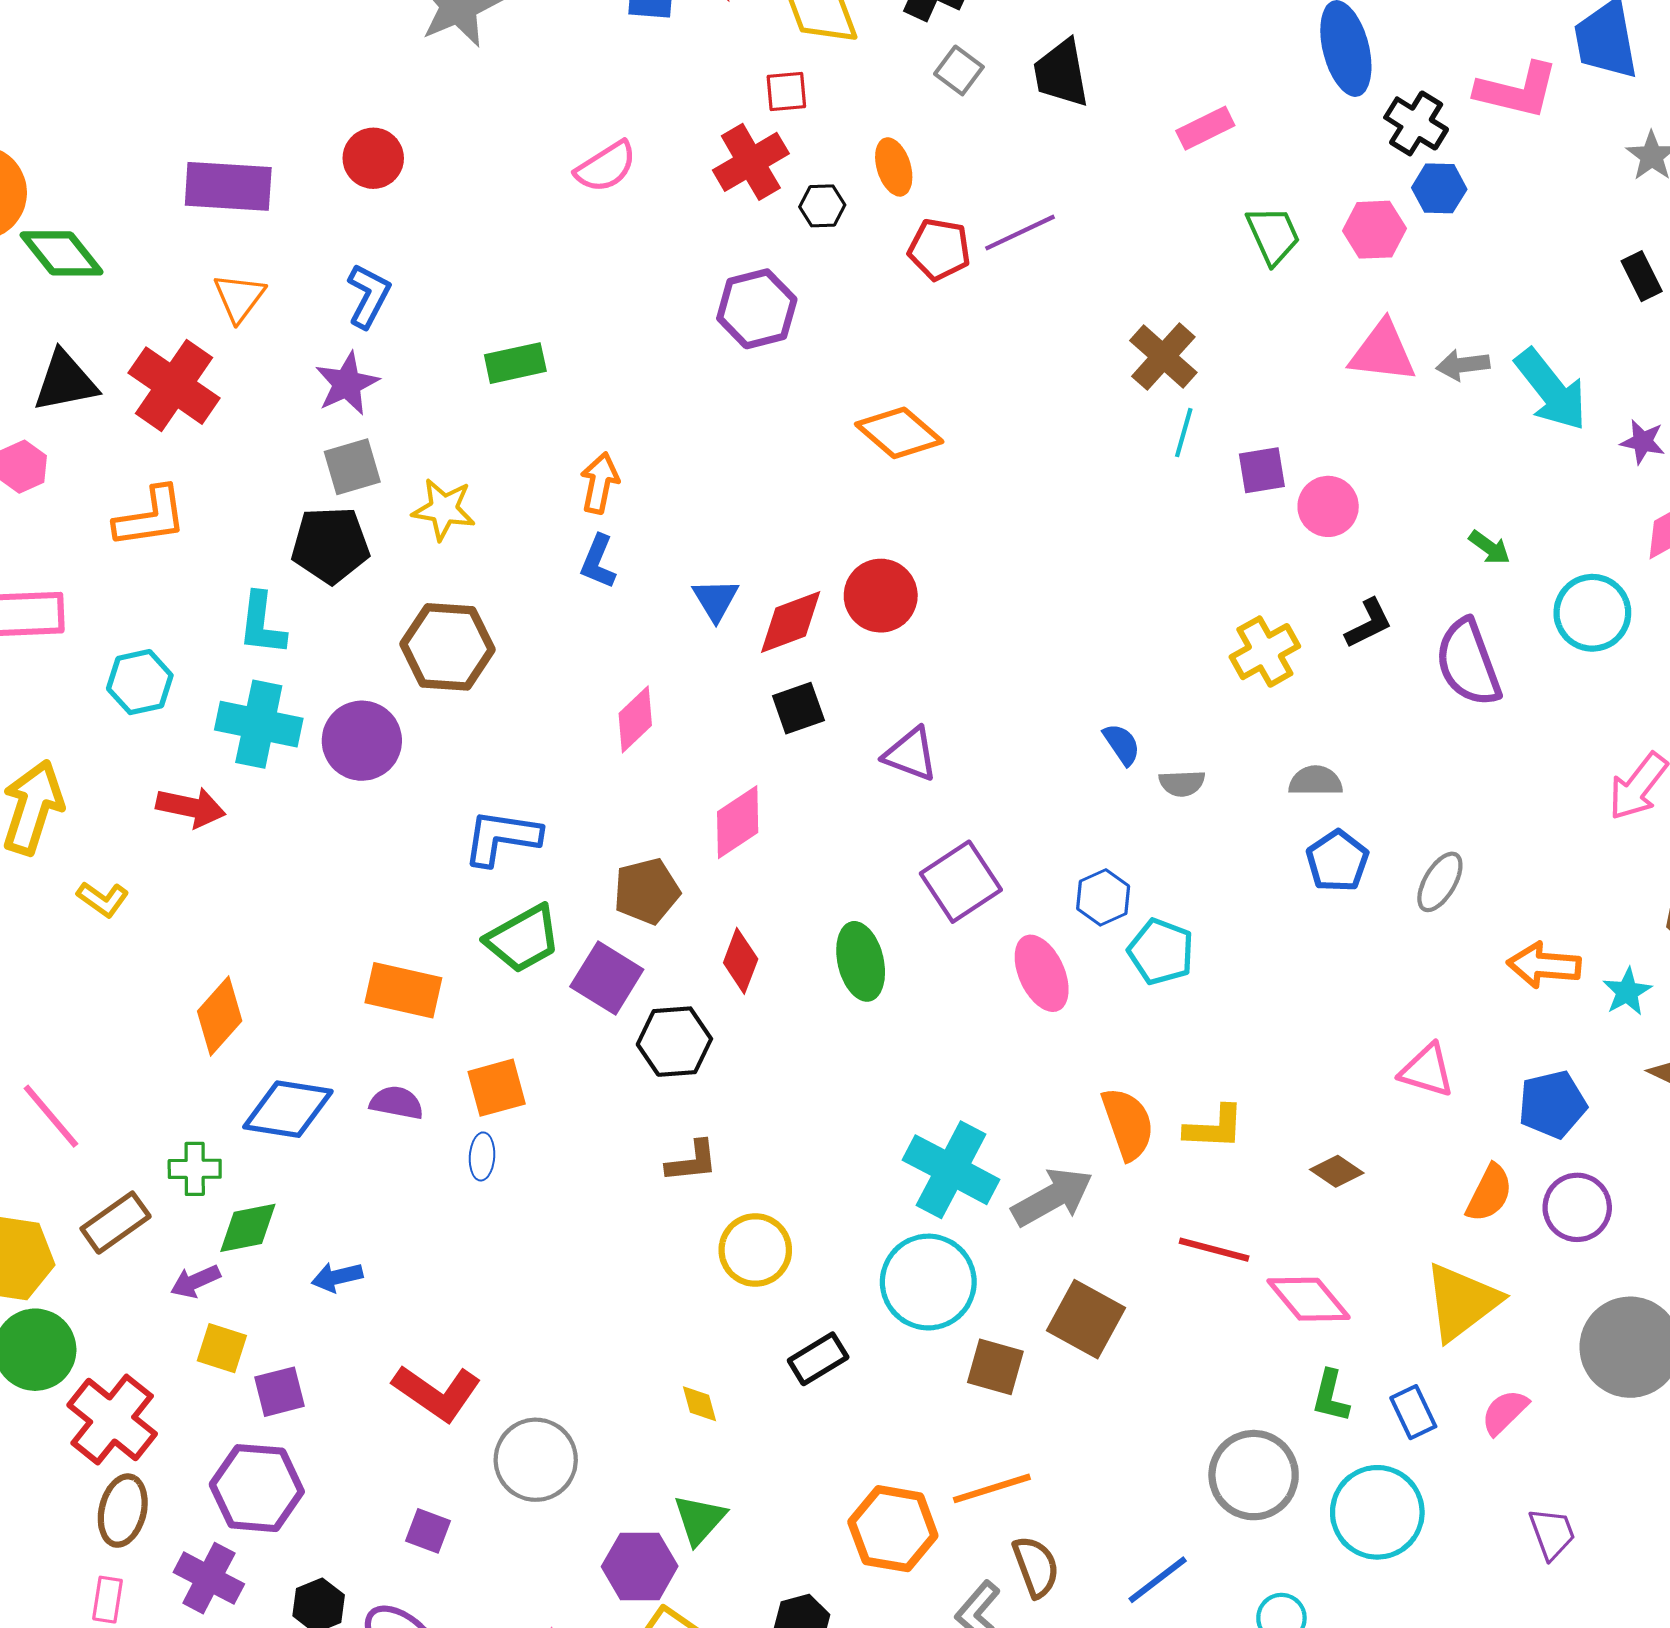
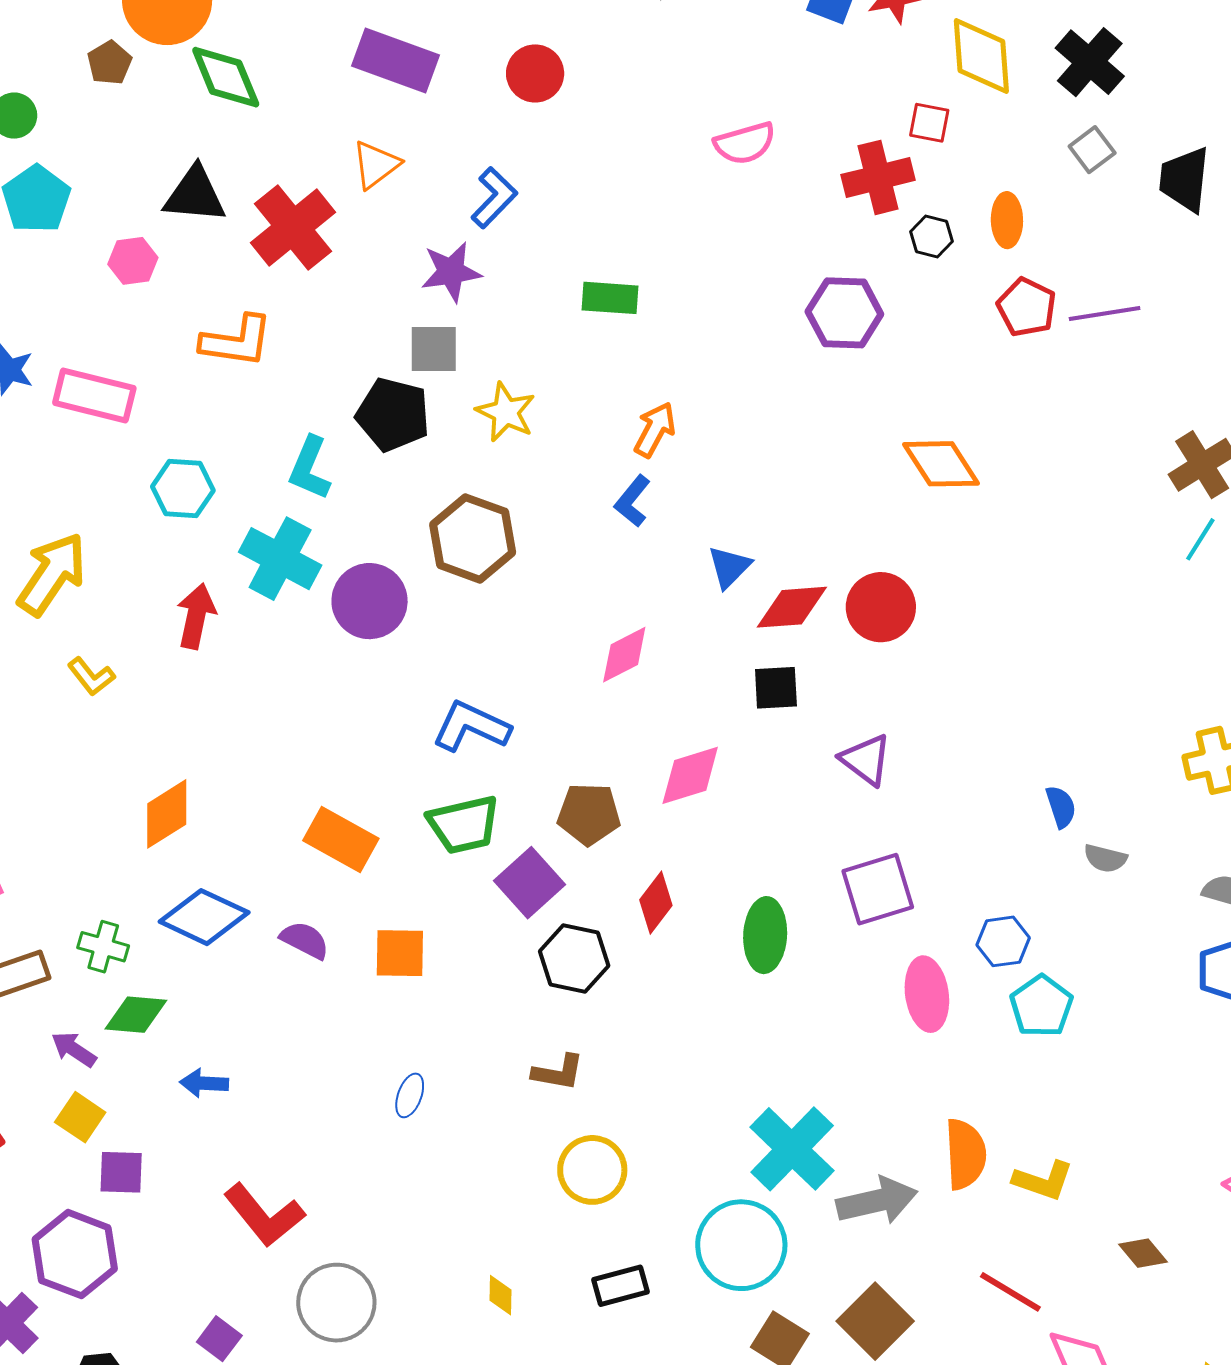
red arrow: (191, 807) -> (196, 616), turned -106
blue ellipse: (482, 1156) -> (410, 1095), moved
purple arrow: (195, 1281) -> (74, 1049), turned 42

